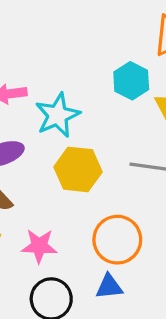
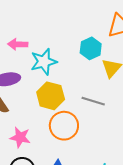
orange circle: (117, 240) -> (64, 126), moved

